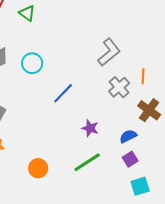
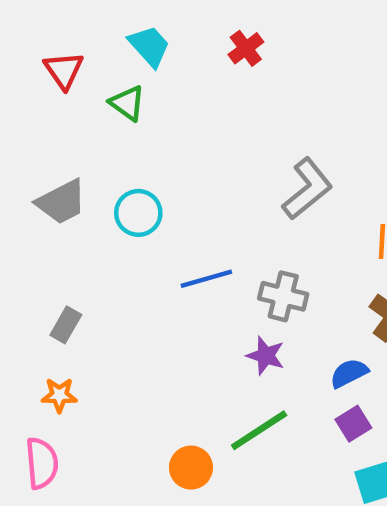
gray cross: (119, 87) -> (283, 296), moved, turned -35
blue line: (63, 93) -> (206, 279), turned 30
orange circle: (38, 168) -> (191, 468), moved

